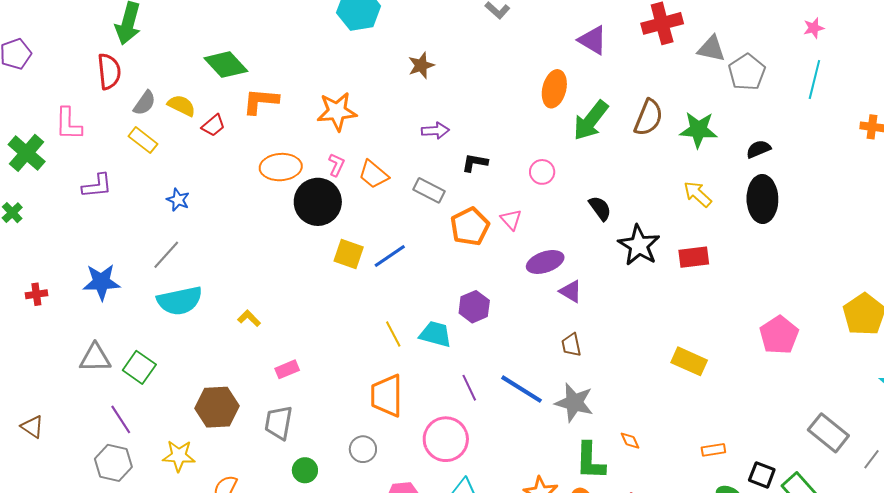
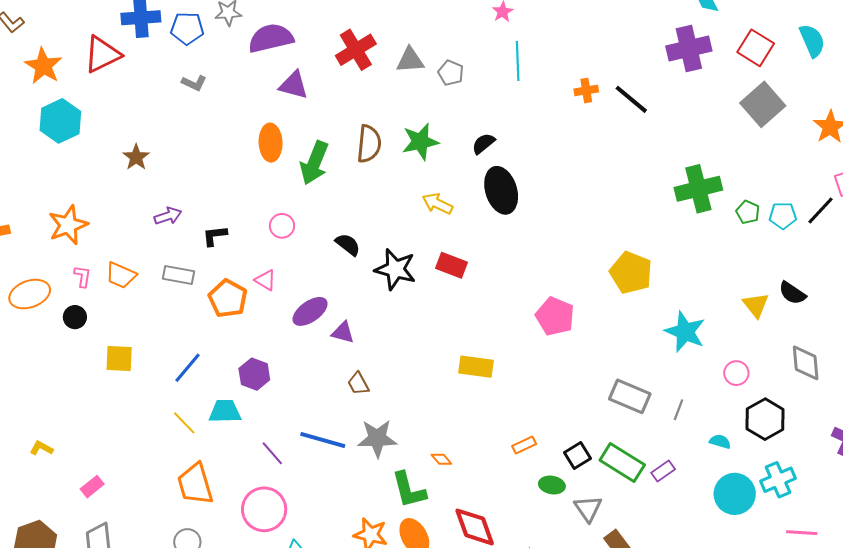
gray pentagon: (747, 72) -> (451, 73), size x0.7
black circle: (318, 202) -> (75, 317), size x0.5
blue line: (390, 256) -> (187, 368), moved
red rectangle: (694, 257) -> (451, 265), turned 44
black square: (762, 475) -> (578, 456), turned -36

